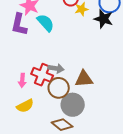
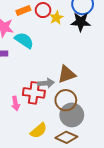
brown triangle: (84, 79) -> (67, 74), moved
brown circle: (59, 88) -> (66, 100), moved
yellow semicircle: (25, 106) -> (39, 131), moved

